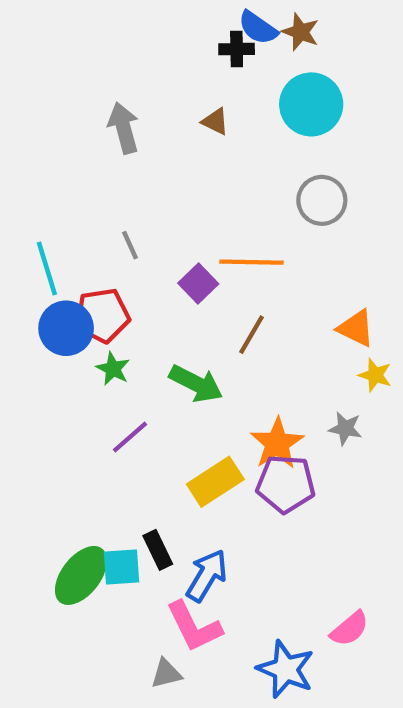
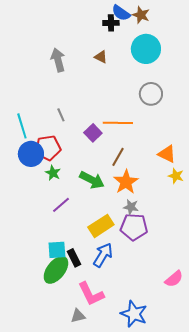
gray star: (345, 428) -> (131, 207), moved
orange star: (277, 443) -> (126, 182), moved
cyan square: (121, 567) -> (57, 250), moved
green ellipse: (81, 575) -> (56, 270), moved
blue arrow: (207, 575) -> (103, 255), moved
pink semicircle: (350, 629) -> (174, 279), moved

